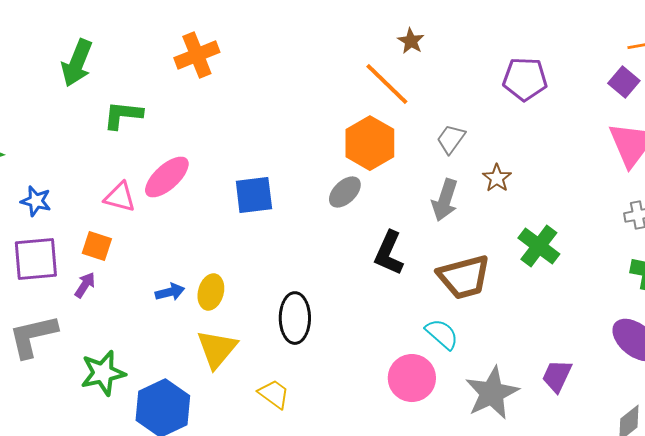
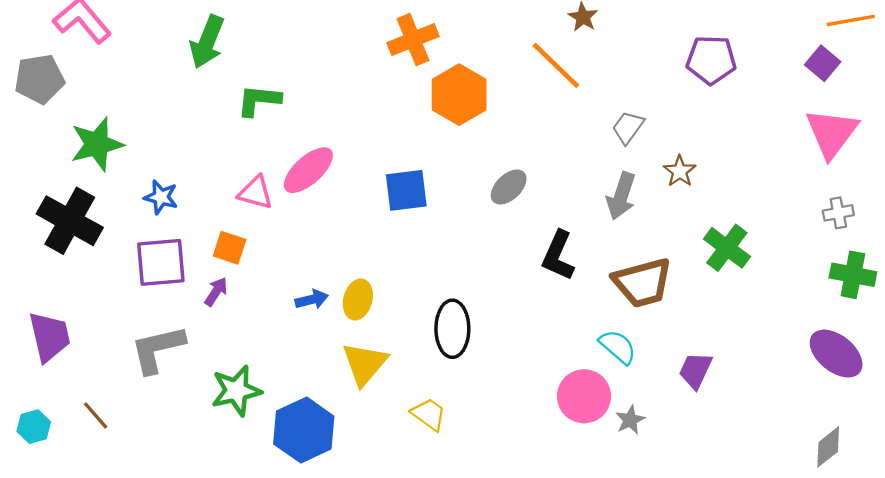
orange cross: (197, 55) -> (413, 40), moved
orange hexagon: (370, 143) -> (459, 95), moved
purple trapezoid: (557, 376) -> (695, 370), moved
gray star: (492, 393) -> (630, 420), moved, size x0.5

